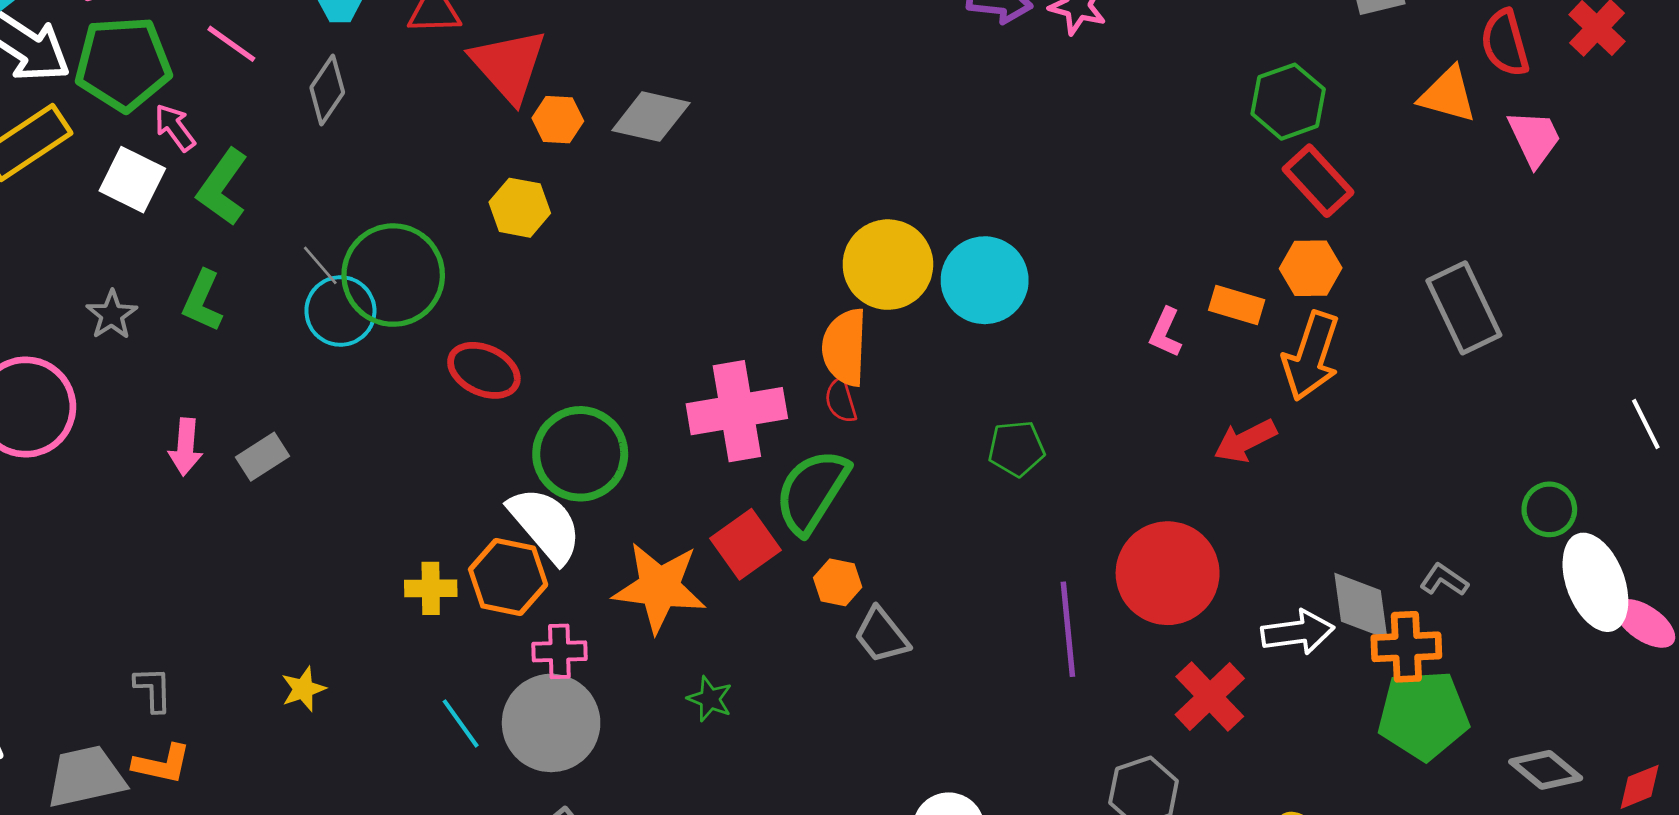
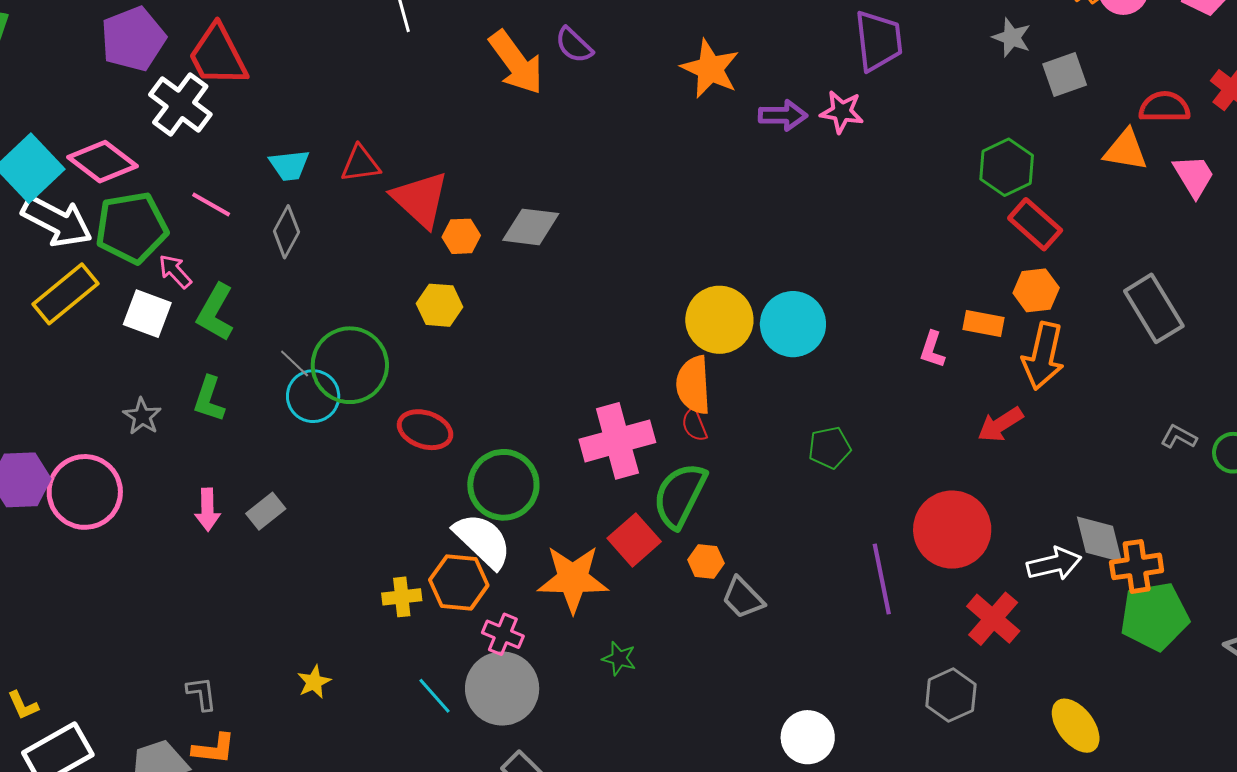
red semicircle: (1505, 43) -> (1164, 107), turned 111
gray L-shape: (1444, 580) -> (1179, 437), moved
pink cross: (559, 651) -> (503, 634), turned 30

